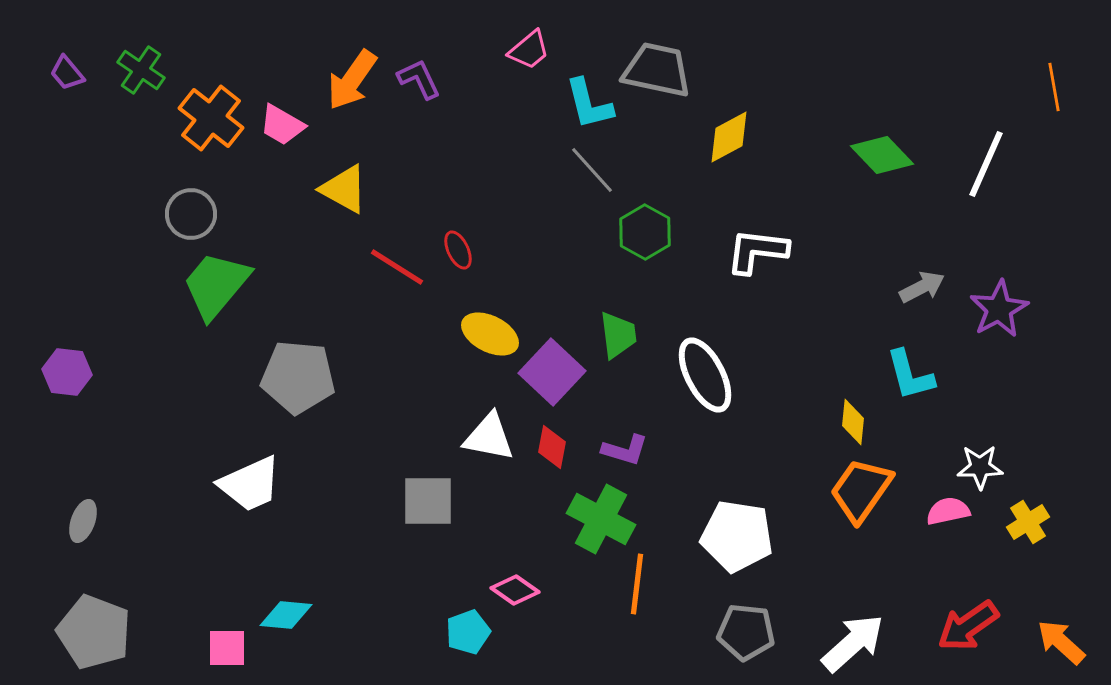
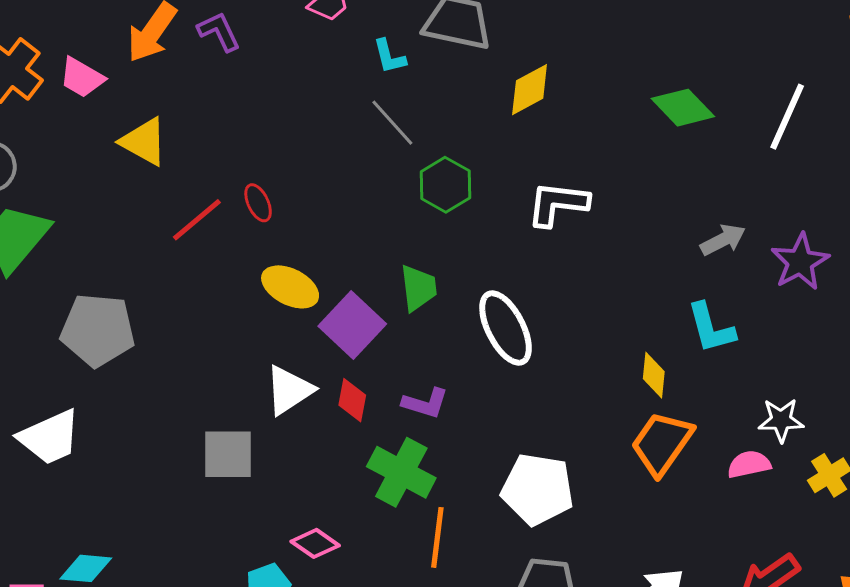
cyan L-shape: (589, 104) -> (389, 56), size x0.7
red line: (397, 267) -> (197, 220), turned -72
white triangle: (489, 437) -> (289, 390), turned -44

